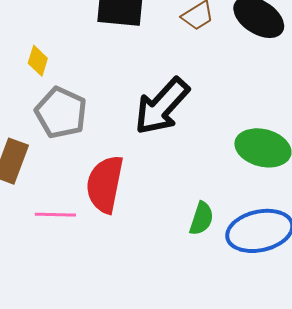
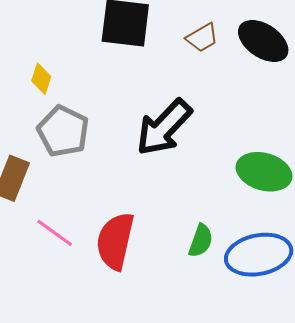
red semicircle: (105, 184) -> (115, 241), moved
pink line: (55, 215) -> (55, 233), turned 33

